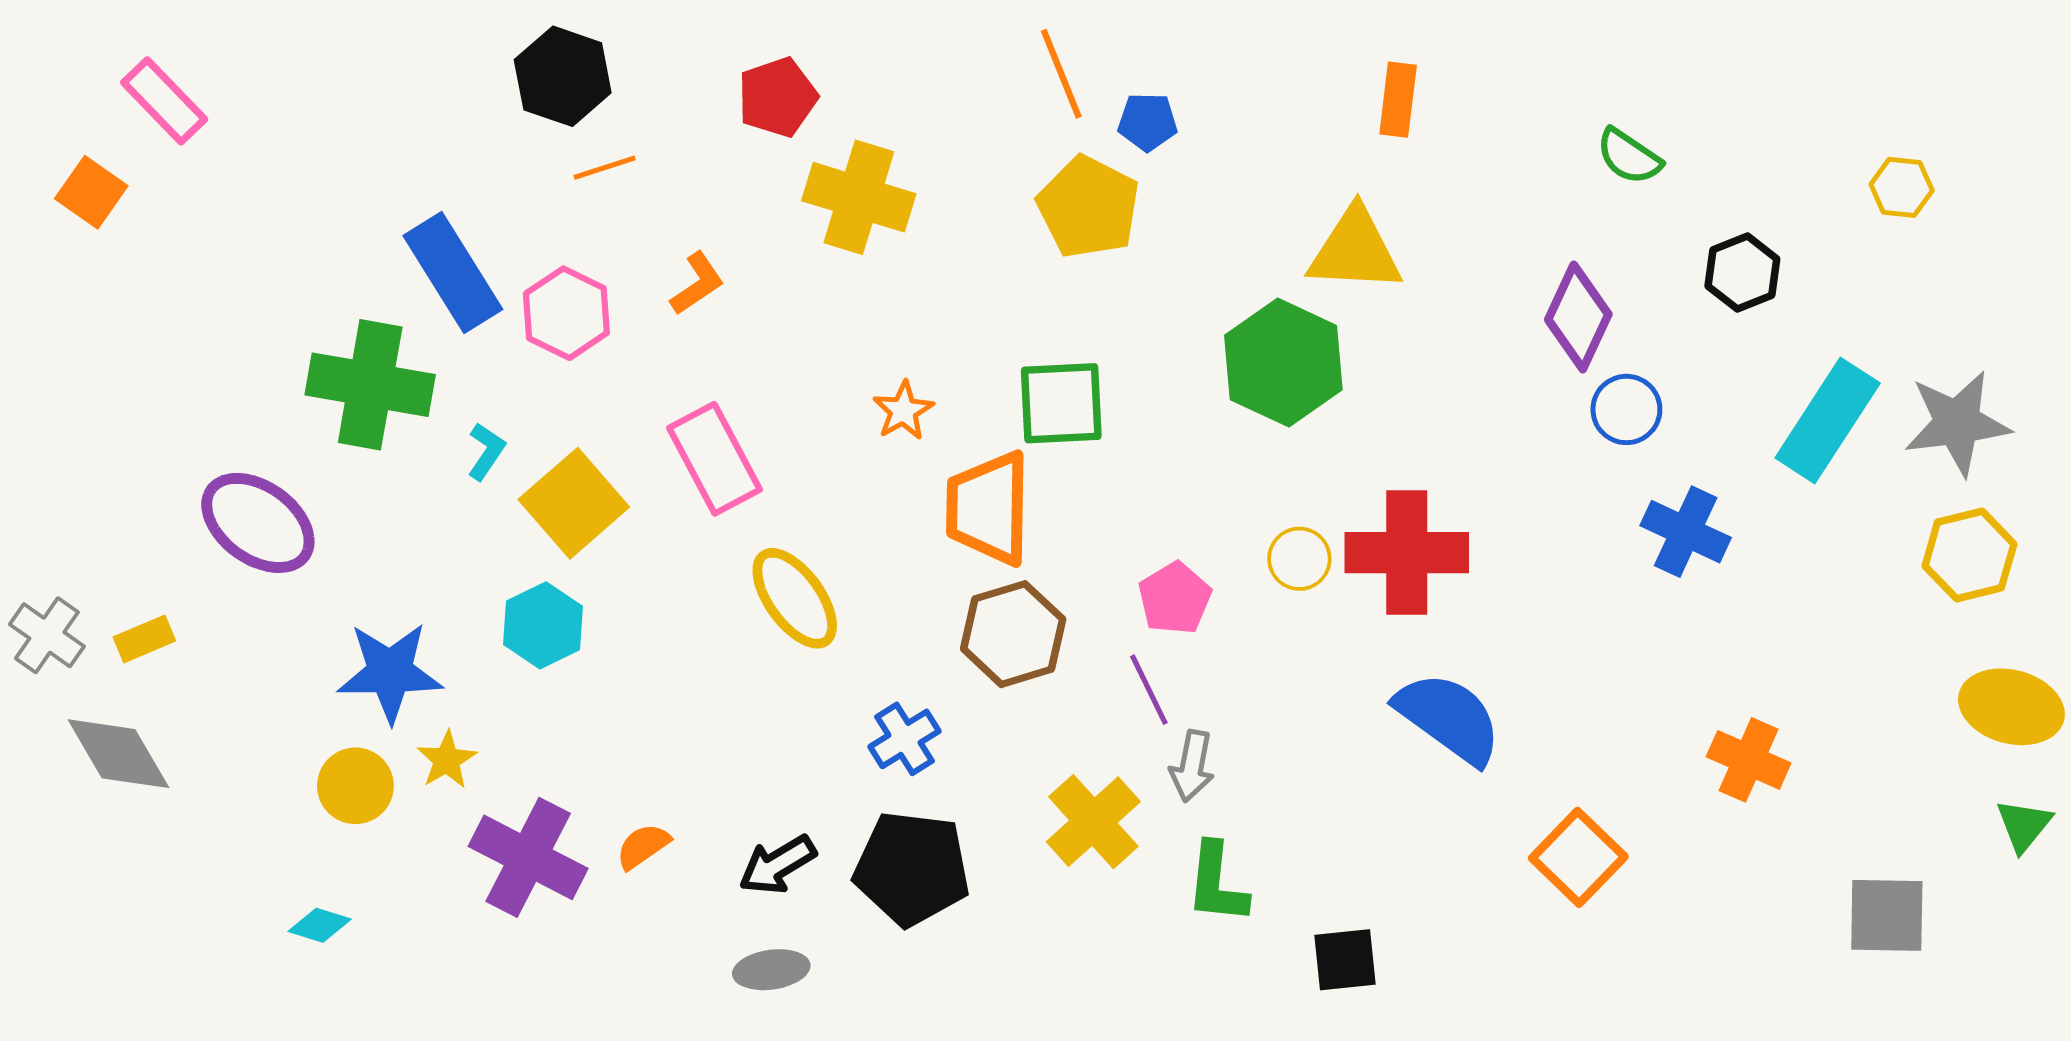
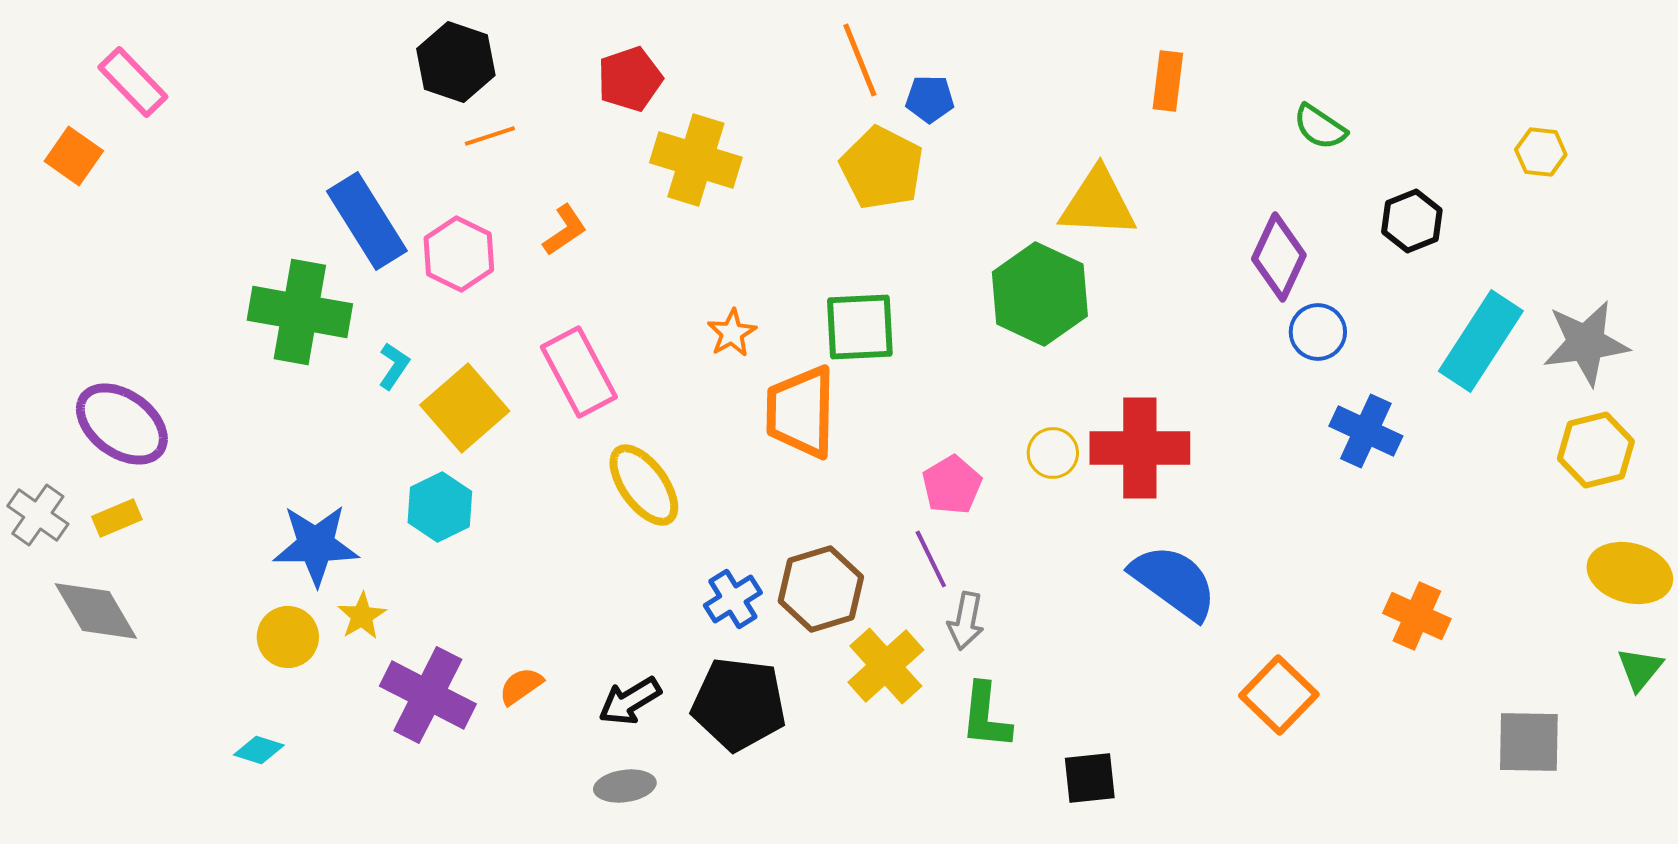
orange rectangle: (1398, 100) -> (1168, 81), moved
purple ellipse: (258, 523) -> (122, 424), moved
brown hexagon: (1013, 634) -> (821, 589), moved

